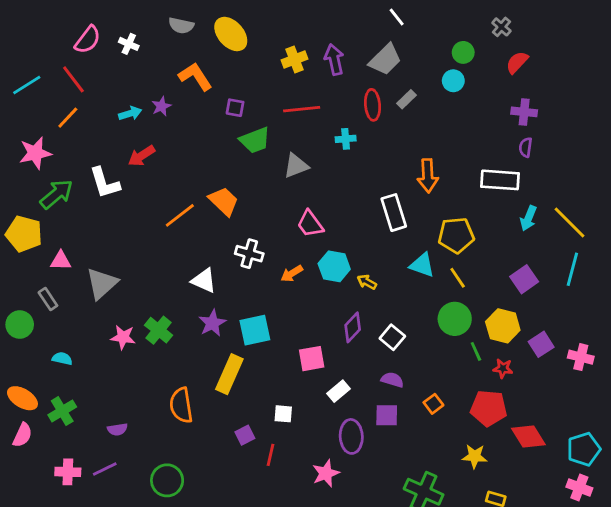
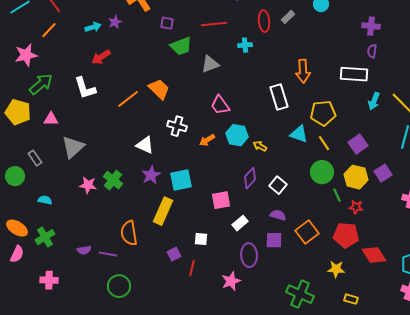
white L-shape: (105, 183) -> (85, 88), moved
pink triangle: (61, 261) -> (51, 119), moved
purple square: (524, 279) -> (358, 144), moved
purple square: (541, 344) -> (383, 173), moved
orange square: (433, 404) -> (307, 232), size x1.6
purple line: (105, 469) -> (108, 254), moved, turned 36

